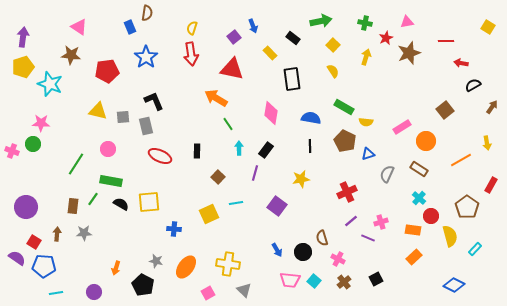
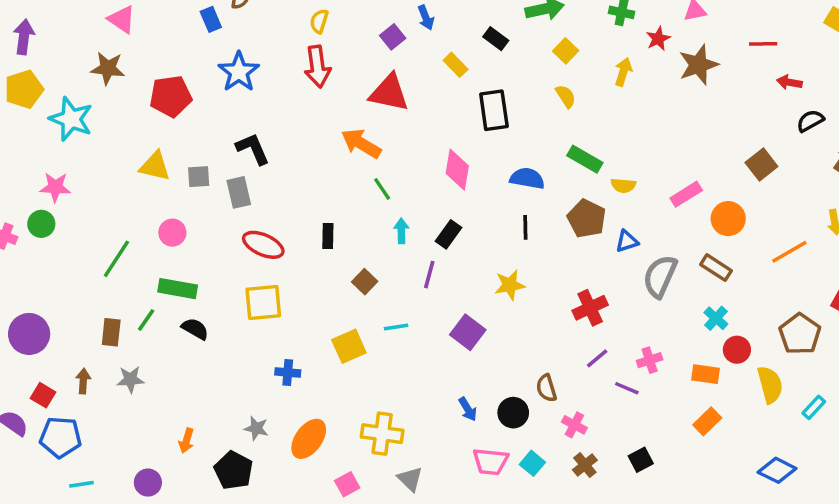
gray semicircle: (387, 174) -> (660, 276), size x1.4
yellow square: (149, 202) -> (263, 303), moved

